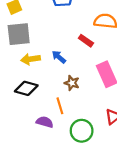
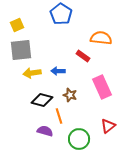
blue arrow: (59, 57) -> (58, 71), turned -40
black diamond: (26, 88) -> (42, 100), moved

